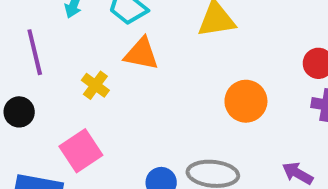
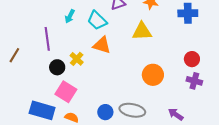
black circle: (19, 112) -> (57, 67), moved
pink square: (81, 151) -> (66, 92), turned -30

